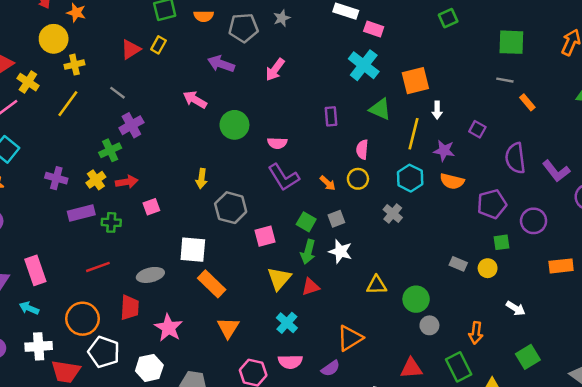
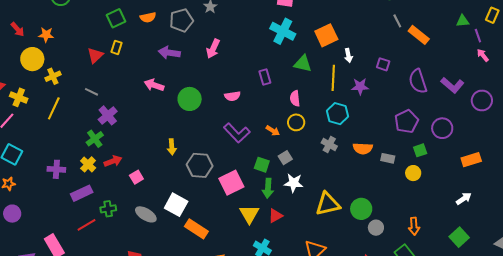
gray line: (505, 80) -> (397, 21), turned 64
orange rectangle: (527, 102) -> (419, 35), size x1.5
pink semicircle: (277, 143) -> (232, 96), moved
orange semicircle: (452, 181) -> (363, 148), moved
green cross: (111, 222) -> (108, 209), moved
pink square: (265, 236) -> (231, 183), size x1.4
white square: (193, 250) -> (176, 205), turned 35
gray rectangle: (458, 264) -> (388, 158), moved
red line: (98, 267) -> (87, 225), moved
gray ellipse: (150, 275) -> (146, 214), moved, turned 55
yellow triangle: (377, 285) -> (328, 204), size x1.5
white arrow: (516, 308) -> (464, 199), moved, turned -56

